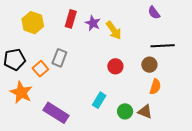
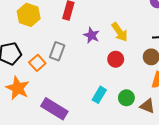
purple star: (93, 23) -> (91, 35), moved
yellow arrow: (114, 30) -> (120, 32), moved
green circle: (125, 111) -> (126, 98), moved

